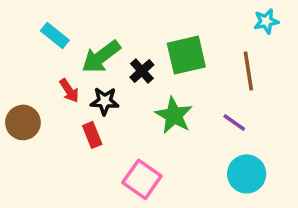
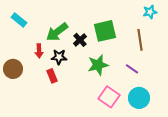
cyan rectangle: (55, 36) -> (19, 20), moved
red arrow: (69, 91) -> (39, 51), turned 32
green star: (174, 115) -> (98, 65), turned 30
pink square: (142, 179) -> (109, 97), moved

